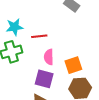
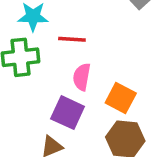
orange square: (73, 65) -> (121, 98), turned 36

